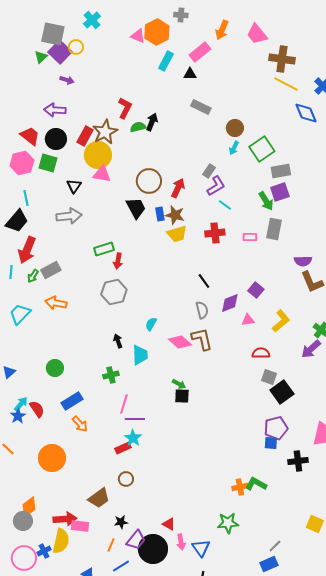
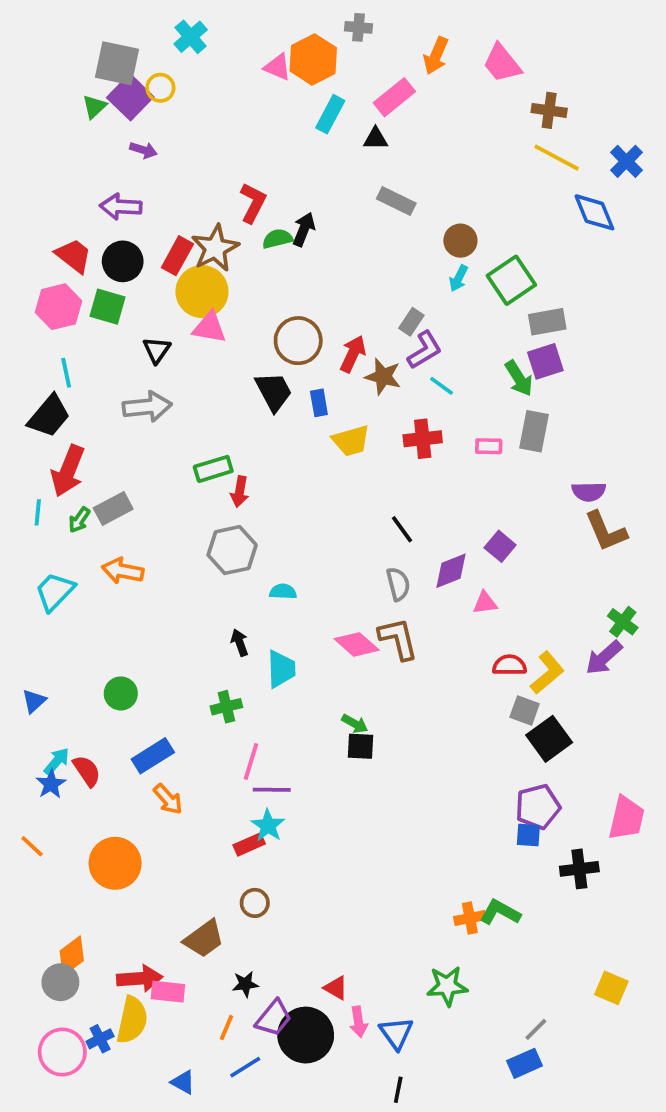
brown cross: (282, 59) -> (549, 110), size x0.7
brown star: (175, 215) -> (383, 376), moved
yellow L-shape: (281, 321) -> (547, 673), moved
cyan semicircle: (151, 324) -> (283, 592), moved, turned 64

